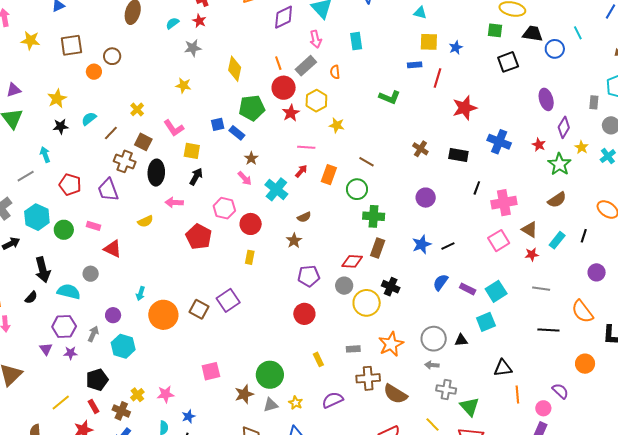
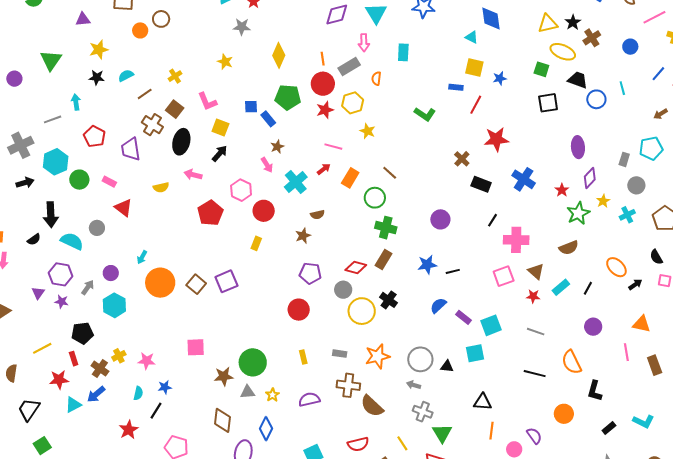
purple triangle: (14, 90) -> (83, 19), moved
brown cross: (420, 149) -> (462, 159), moved

